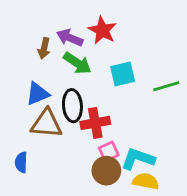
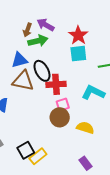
red star: (102, 30) -> (78, 35), moved
green arrow: (77, 63) -> (38, 41), moved, turned -54
black ellipse: (72, 106) -> (42, 71), turned -30
cyan L-shape: (138, 159) -> (93, 92), moved

